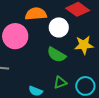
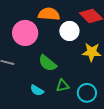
green semicircle: (56, 55) -> (47, 63), moved

